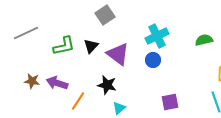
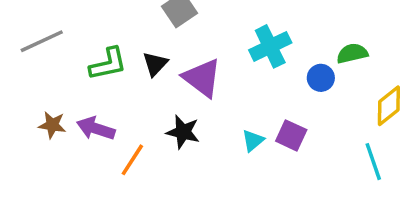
blue circle: (153, 60) -> (321, 78), moved
purple square: (170, 102) -> (291, 135), moved, turned 36
cyan triangle: (119, 108) -> (253, 141), moved

